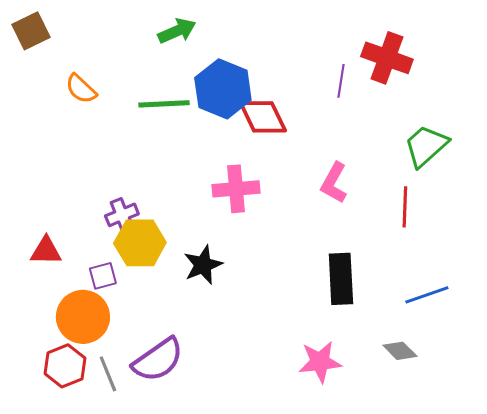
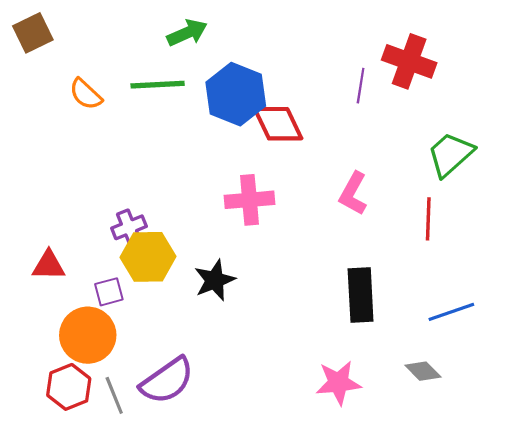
green line: (164, 104) -> (158, 85), moved

